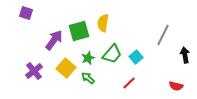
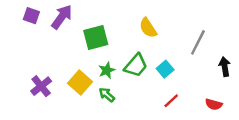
yellow semicircle: (103, 23) -> (148, 28), moved, turned -42
purple arrow: (54, 40) -> (62, 17), moved
red line: (129, 83) -> (171, 101), moved

